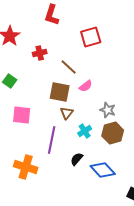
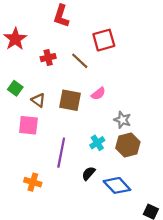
brown line: (69, 67) -> (80, 61), moved
brown triangle: (67, 113) -> (38, 100), moved, turned -32
orange cross: (26, 167) -> (33, 182), size x0.7

